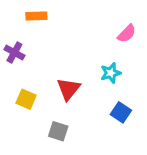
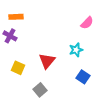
orange rectangle: (36, 16) -> (16, 17), moved
gray square: (58, 131) -> (40, 90), turned 32

